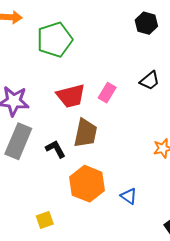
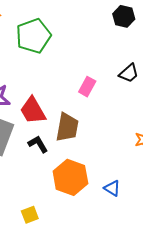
red trapezoid: (71, 96) -> (33, 111), moved, turned 76

